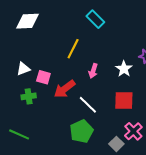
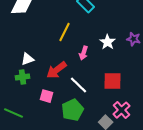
white triangle: (23, 69) -> (28, 59), moved
white star: (124, 69) -> (108, 42), moved
pink square: (43, 77) -> (46, 96), moved

